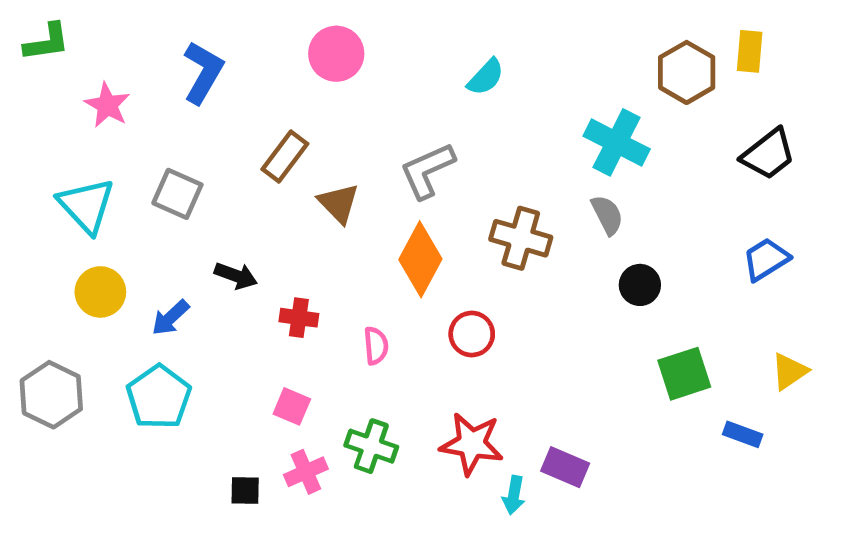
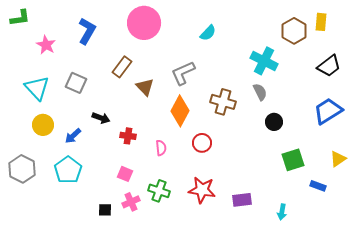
pink circle: (336, 54) -> (144, 23), size x1.4
blue trapezoid: (766, 259) -> (328, 111), size x1.4
purple rectangle: (565, 467) -> (242, 200), turned -30
cyan arrow: (514, 495) -> (282, 212), moved

